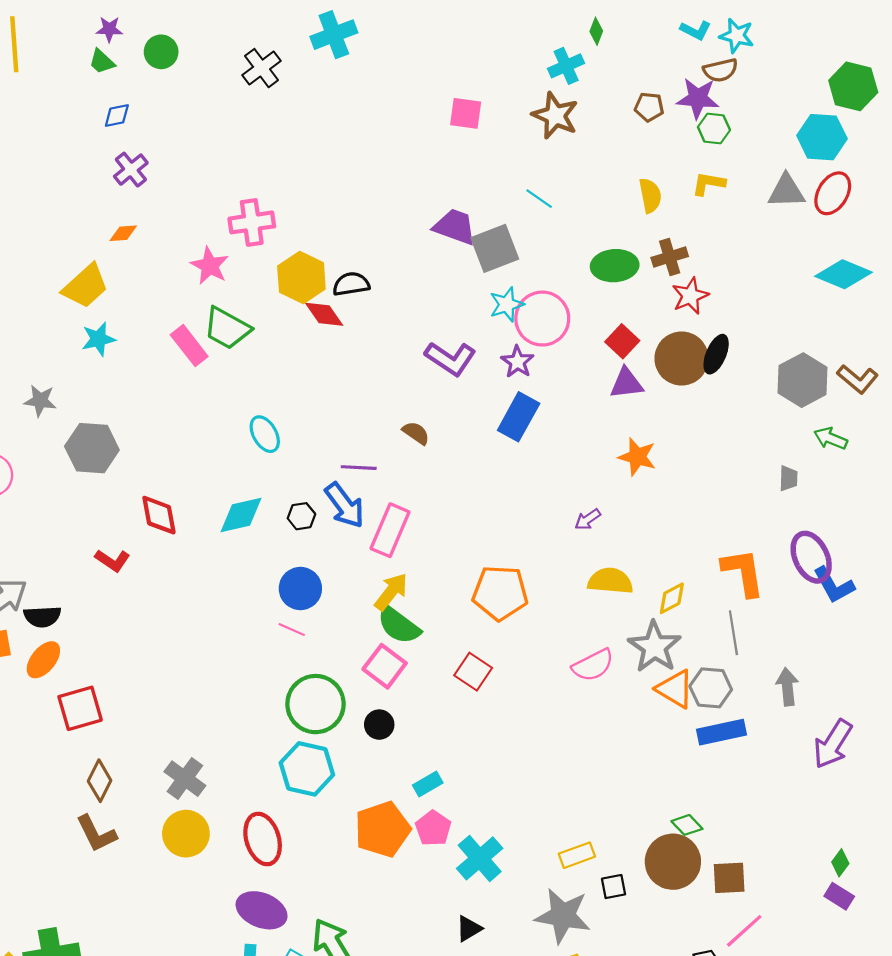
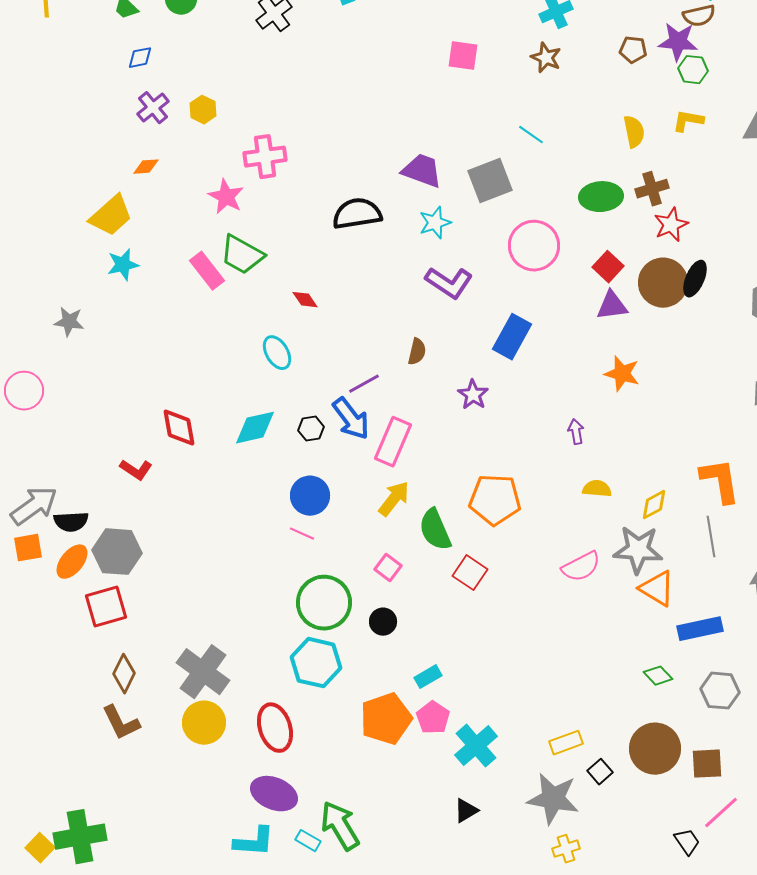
brown star: (555, 116) -> (546, 58), size x0.7
purple trapezoid: (455, 227) -> (422, 171), moved
yellow hexagon: (301, 278) -> (203, 110), moved, size x0.6
black semicircle: (351, 284) -> (357, 214), size x1.4
cyan star: (507, 305) -> (435, 223), moved
red diamond: (324, 314) -> (305, 300), moved, size x0.7
purple star: (517, 362) -> (473, 395), moved
brown semicircle: (416, 433) -> (417, 352), turned 68
gray hexagon: (92, 448) -> (117, 552), moved
purple line: (359, 468) -> (364, 384), turned -32
purple arrow: (588, 519) -> (576, 432), turned 115
yellow semicircle: (610, 581) -> (597, 489), size x0.7
green semicircle: (399, 625) -> (435, 530), moved, turned 30
gray star: (655, 647) -> (638, 550), turned -30
pink square: (385, 666) -> (388, 568), size x0.7
gray hexagon: (711, 688) -> (720, 691), moved
gray cross: (185, 779) -> (203, 672), size x1.4
green diamond: (687, 825) -> (658, 676), moved
black square: (614, 887) -> (600, 772), turned -30

